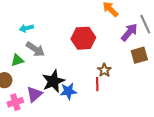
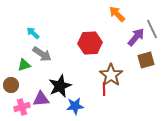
cyan arrow: (26, 28) -> (33, 33), turned 56
brown star: (104, 70) -> (111, 75), size x1.6
blue star: (68, 91) -> (75, 106), moved
purple triangle: (34, 94) -> (41, 99), turned 36

